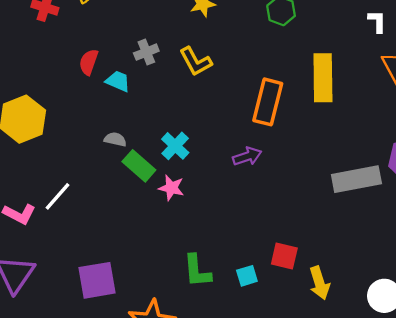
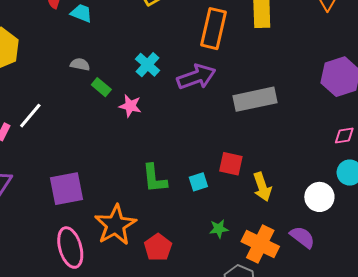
cyan cross: (175, 146) -> (147, 65), moved
purple arrow: (247, 156) -> (196, 77), size x1.5
green rectangle: (139, 166) -> (101, 87), size x0.7
gray rectangle: (356, 179) -> (255, 99), moved

